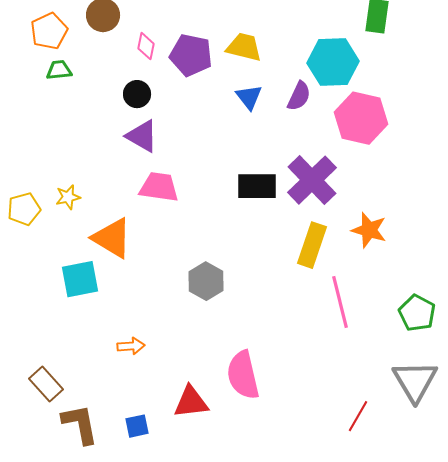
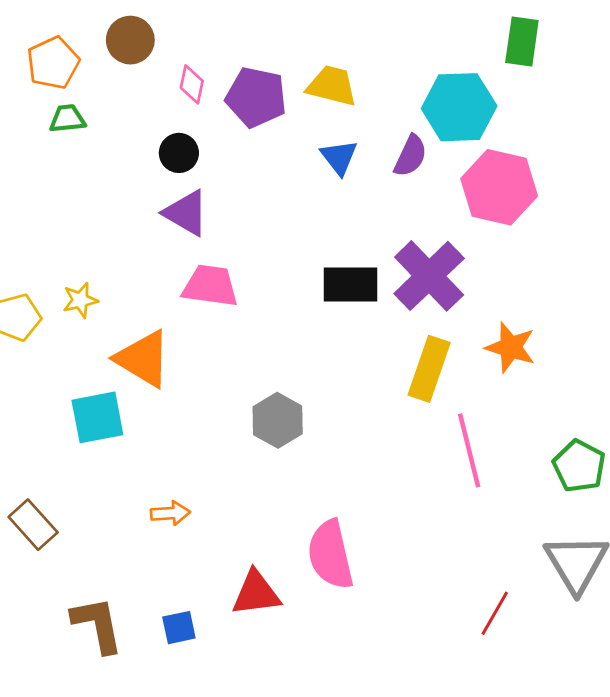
brown rectangle: (46, 384) -> (33, 525), moved

